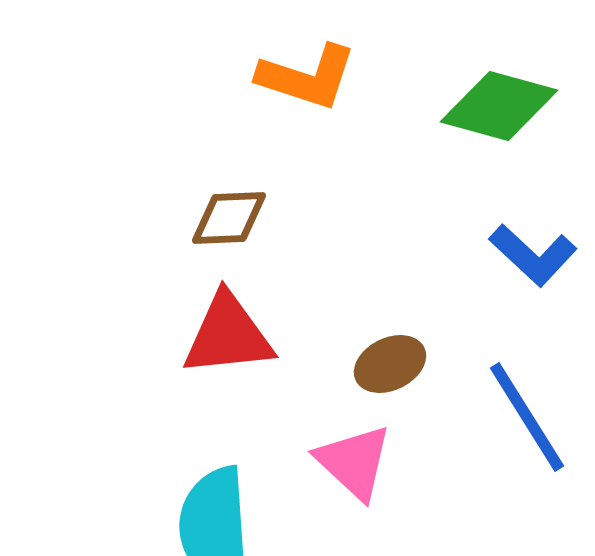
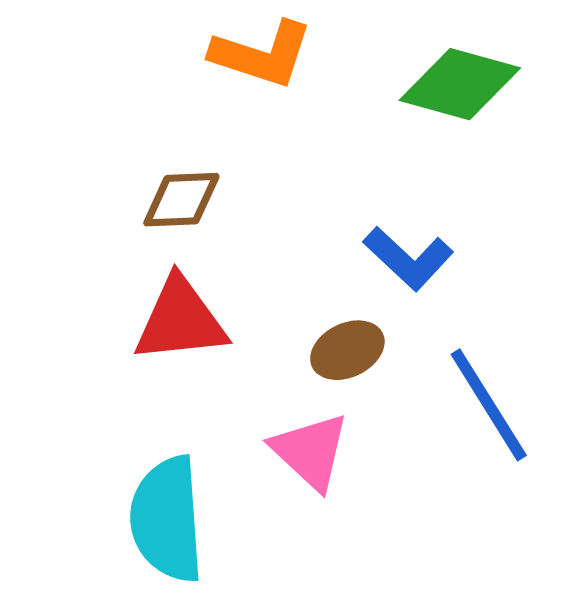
blue L-shape: (533, 255) -> (408, 258), moved

